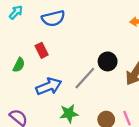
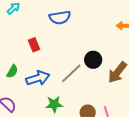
blue semicircle: (53, 18) -> (60, 17), moved
green semicircle: (19, 65) -> (12, 71), moved

